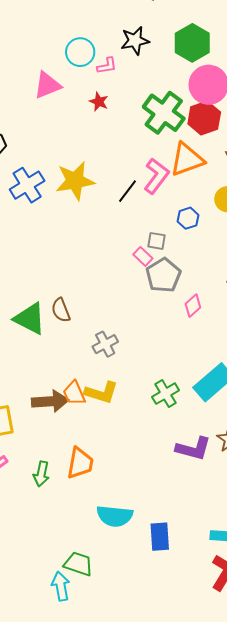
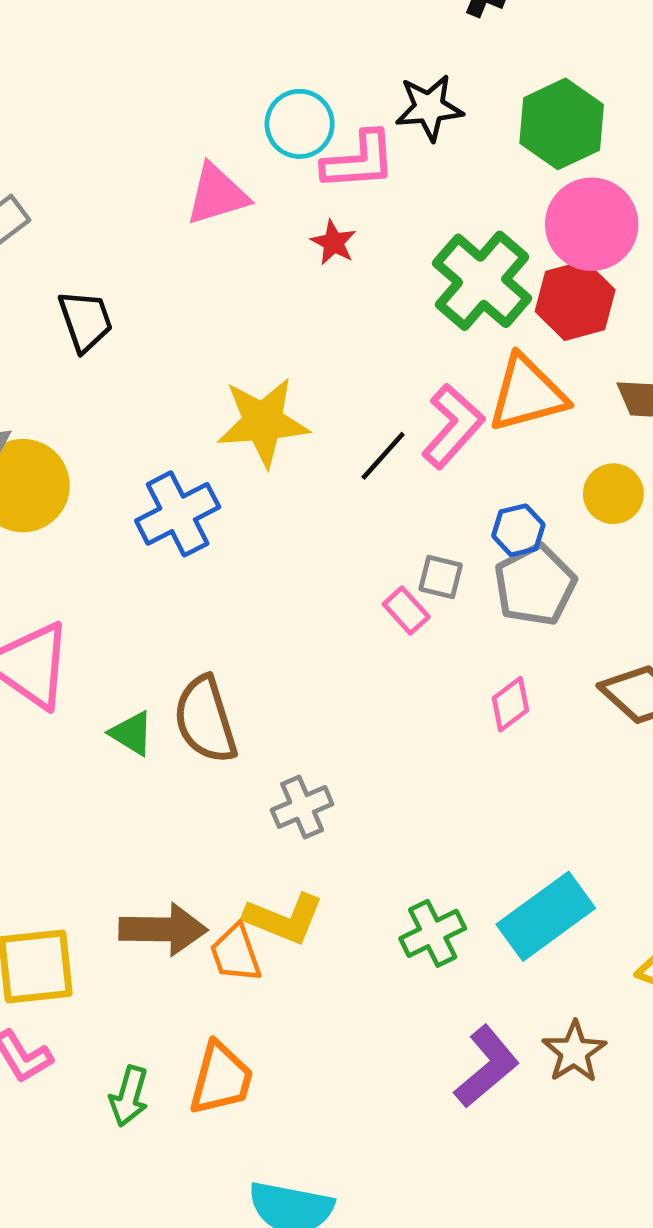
pink L-shape: (107, 66) -> (359, 161), size x1.6
blue cross: (27, 185) -> (178, 514), moved
gray pentagon: (163, 275) -> (535, 585), moved
pink diamond: (193, 306) -> (510, 704), moved
brown semicircle: (61, 310) -> (205, 720), size x1.5
green triangle: (30, 319) -> (132, 733), size x0.6
orange trapezoid: (74, 393) -> (236, 953), moved
purple L-shape: (193, 449) -> (487, 1067), turned -60

